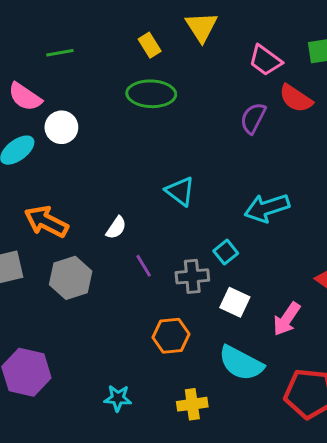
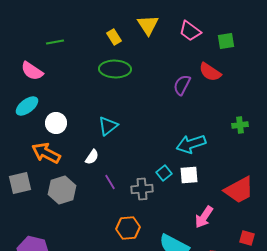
pink trapezoid: (265, 60) -> (190, 31), moved
white circle: (61, 127) -> (56, 123), moved
cyan triangle: (180, 191) -> (108, 126), moved, turned 45
white square: (235, 302) -> (189, 175), moved, turned -30

